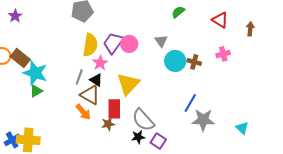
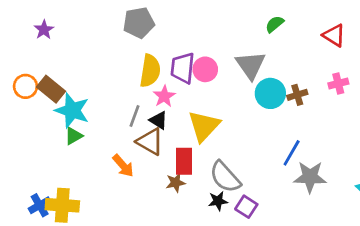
gray triangle: (161, 41) -> (251, 65), size x1.6
purple trapezoid: (113, 43) -> (183, 68), turned -30
brown cross: (194, 62) -> (297, 95), turned -32
orange arrow: (83, 112) -> (123, 166), moved

